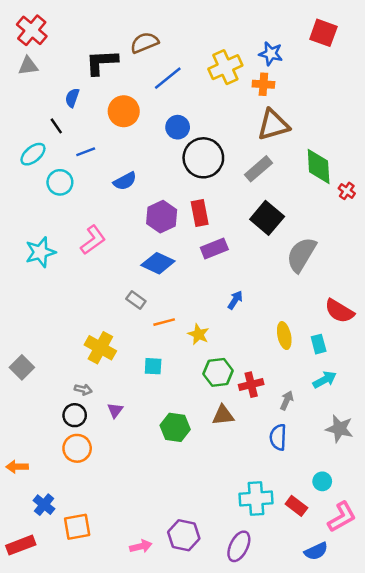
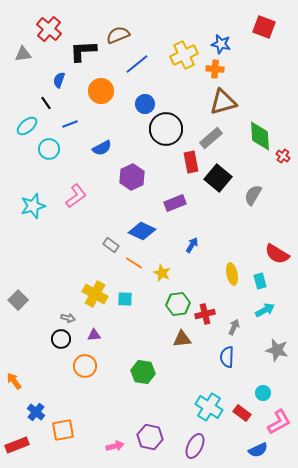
red cross: (32, 30) -> (49, 29), moved
red rectangle: (200, 213) -> (191, 162), moved
gray semicircle: (301, 255) -> (253, 195), moved, size x0.7
blue diamond: (158, 263) -> (142, 231), moved
orange line: (164, 322) -> (134, 263), turned 48
yellow cross: (100, 348) -> (95, 294), moved
purple triangle: (115, 410) -> (94, 335), turned 48
green hexagon: (175, 427) -> (143, 372), moved
orange circle: (77, 448) -> (85, 366), moved
orange arrow: (17, 467) -> (14, 381), turned 54
cyan cross: (256, 499) -> (209, 407), turned 36

